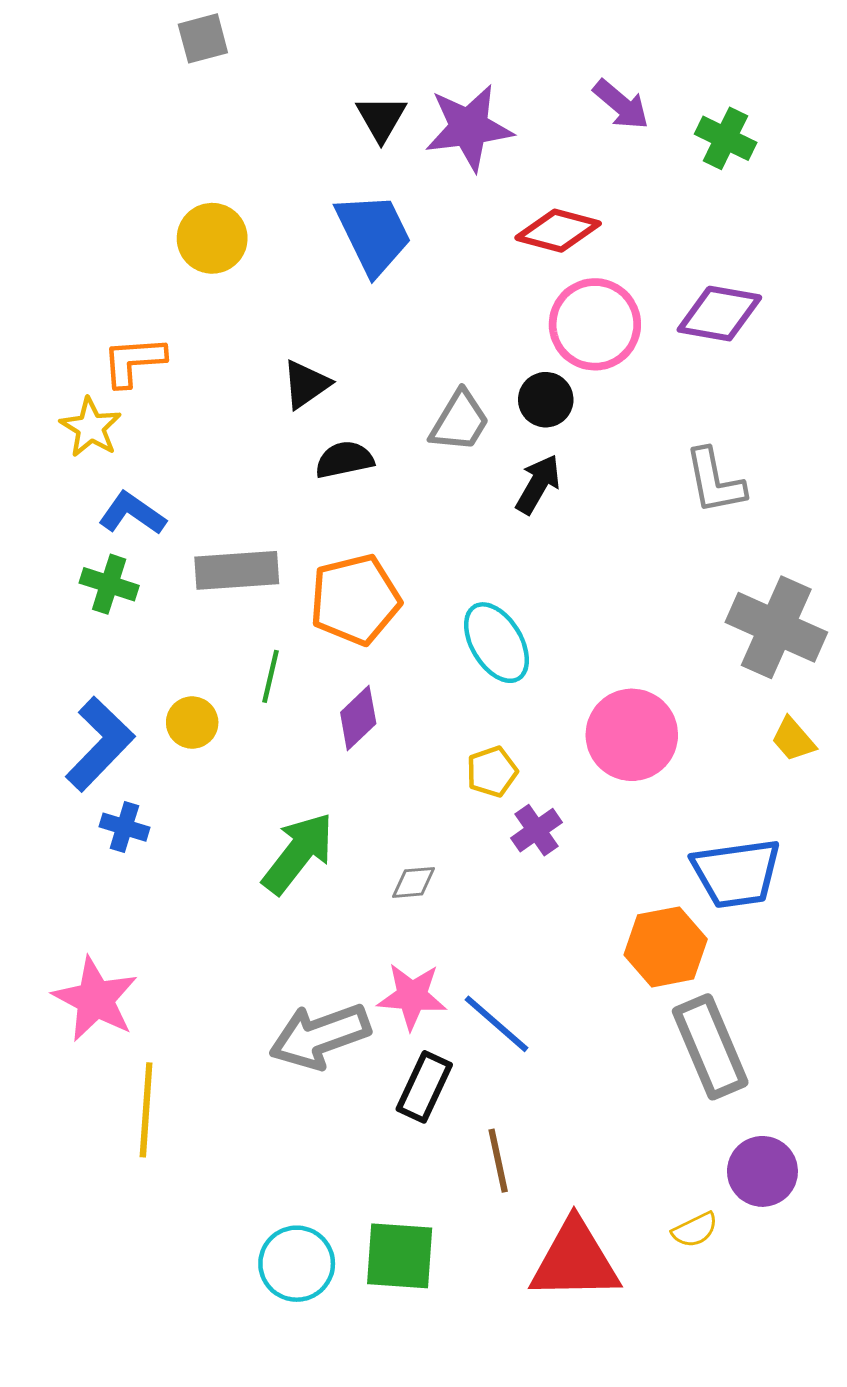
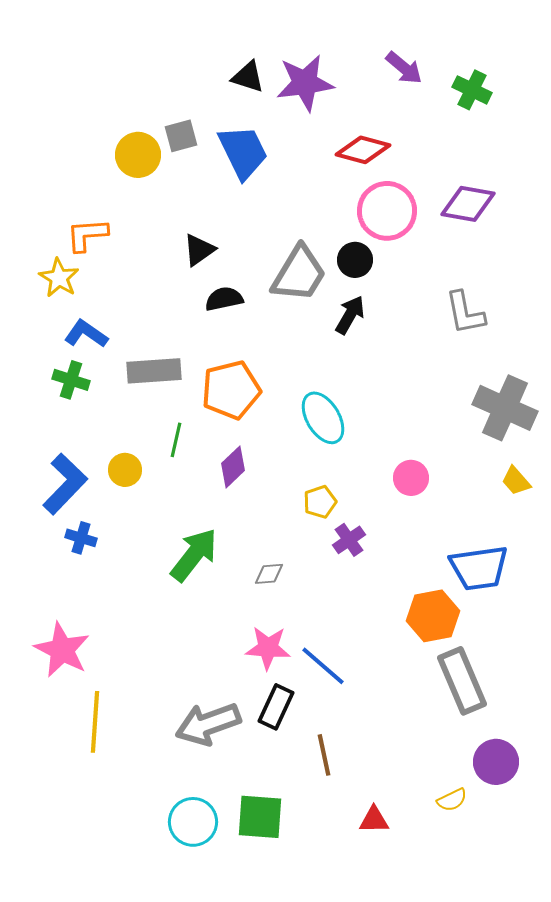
gray square: (203, 38) -> (181, 136), moved
black triangle: (381, 118) -> (248, 77), turned -42
gray trapezoid: (460, 421) -> (299, 274), size x1.4
pink circle: (632, 735) -> (411, 478), size x0.6
gray arrow: (320, 1036) -> (208, 724), moved
red triangle: (575, 1261) -> (374, 820), size x0.5

